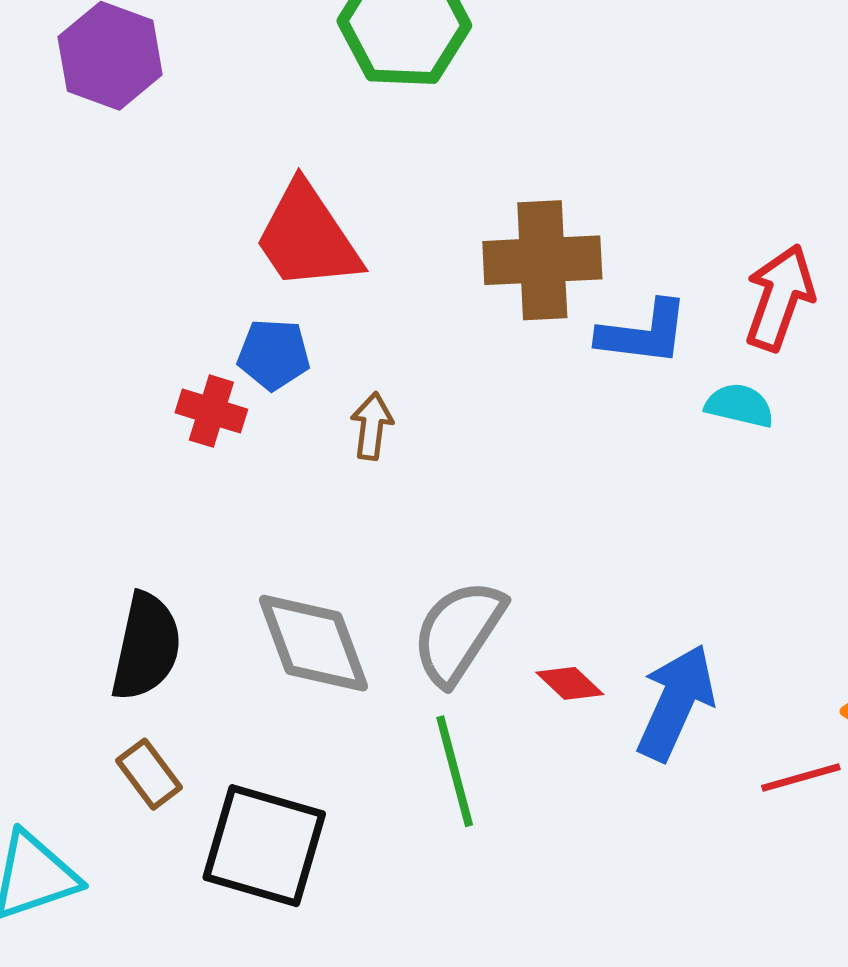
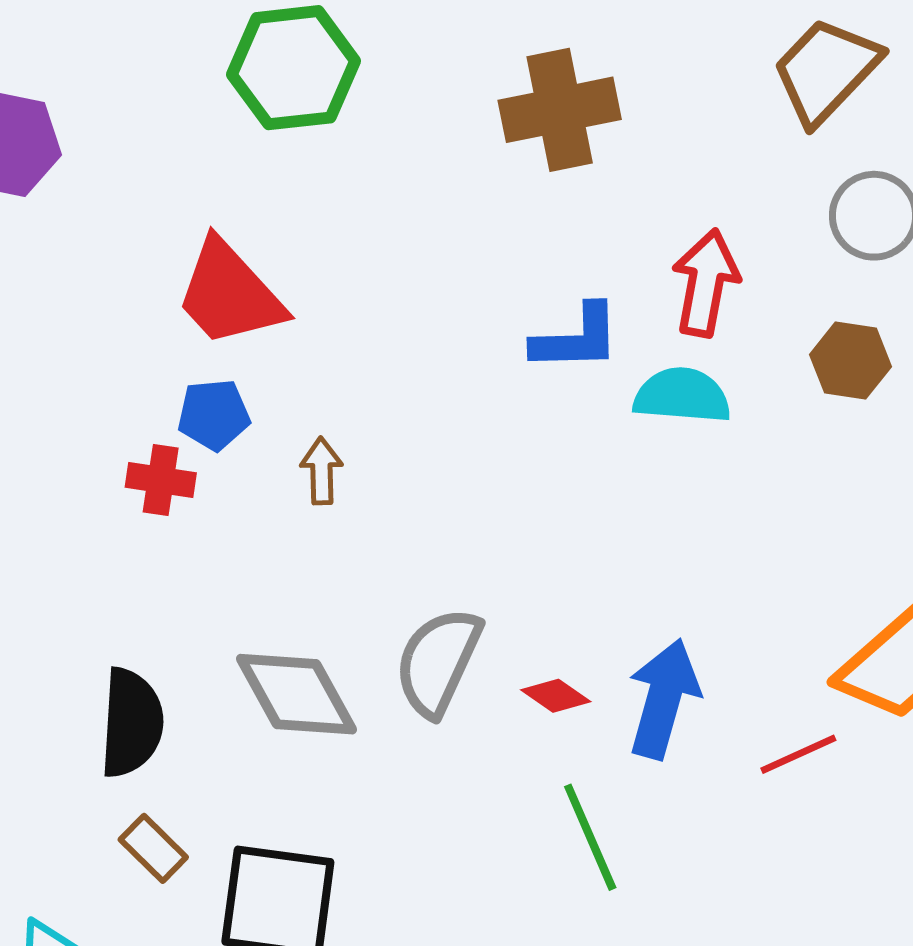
brown cross: (542, 260) -> (560, 110), moved
cyan semicircle: (740, 405) -> (682, 396), size x1.4
green line: (455, 771) -> (590, 837), moved

